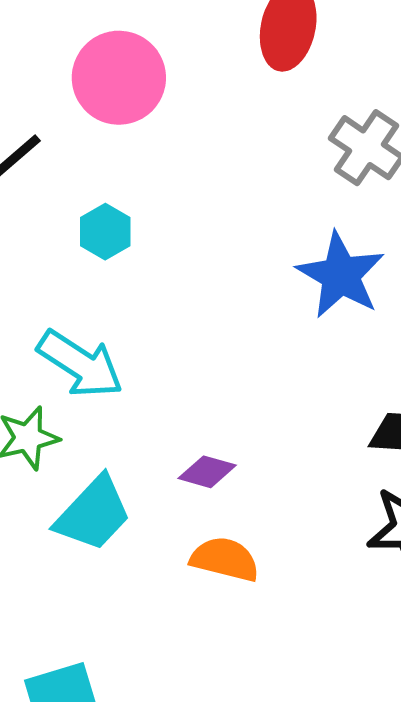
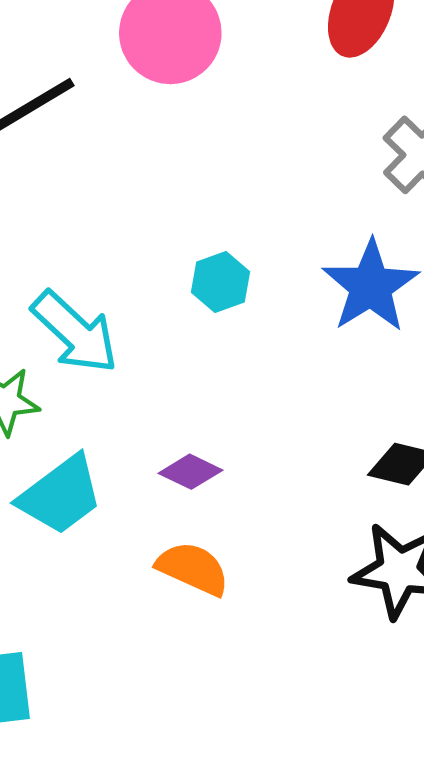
cyan hexagon: (105, 232) -> (221, 282), moved

